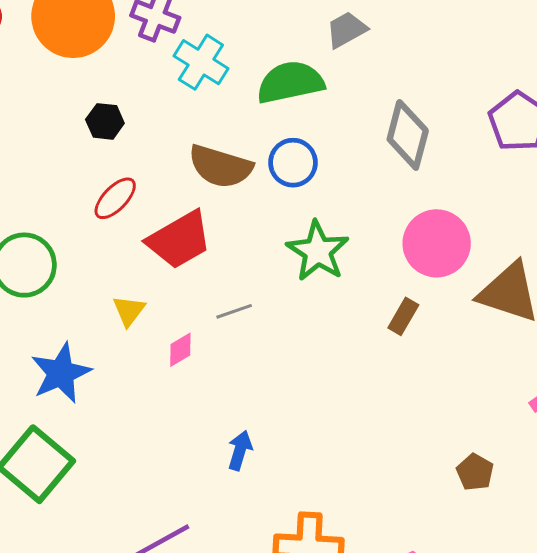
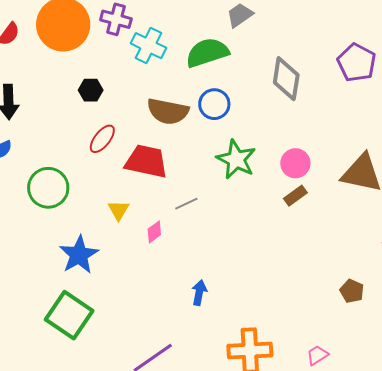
red trapezoid: (179, 240) -> (146, 161), turned -132
pink circle: (437, 243) -> (295, 163), moved, size x0.7
brown rectangle: (403, 316) -> (295, 196), turned 30

